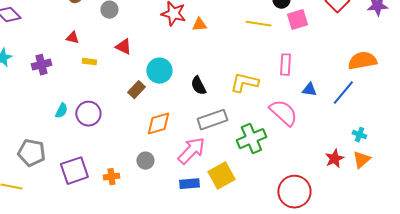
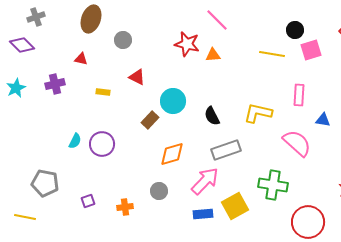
red triangle: (72, 38) -> (81, 59), moved
purple cross: (41, 65) -> (55, 84), moved
green cross: (251, 139) -> (273, 185), moved, turned 32
purple square: (74, 171) -> (88, 201), size x0.5

